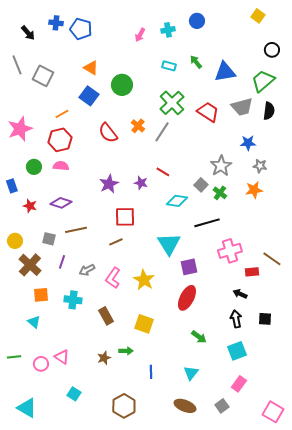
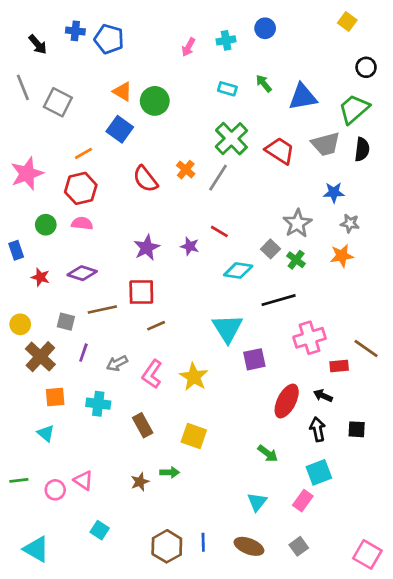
green circle: (122, 85) -> (155, 101), moved
red square: (125, 217) -> (141, 292), moved
red ellipse: (187, 298) -> (287, 401), moved
blue line: (151, 372) -> (203, 542), moved
pink rectangle: (239, 384) -> (303, 501), moved

